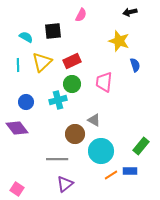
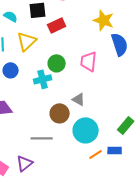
red rectangle: (72, 61) -> (57, 25), moved
blue semicircle: (135, 65) -> (120, 44), size x1.6
blue circle: (26, 102) -> (11, 70), moved
purple triangle: (65, 184) -> (25, 163), moved

